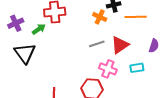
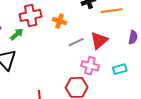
orange cross: (100, 17) -> (59, 21), moved
cyan rectangle: (137, 68) -> (120, 69), moved

